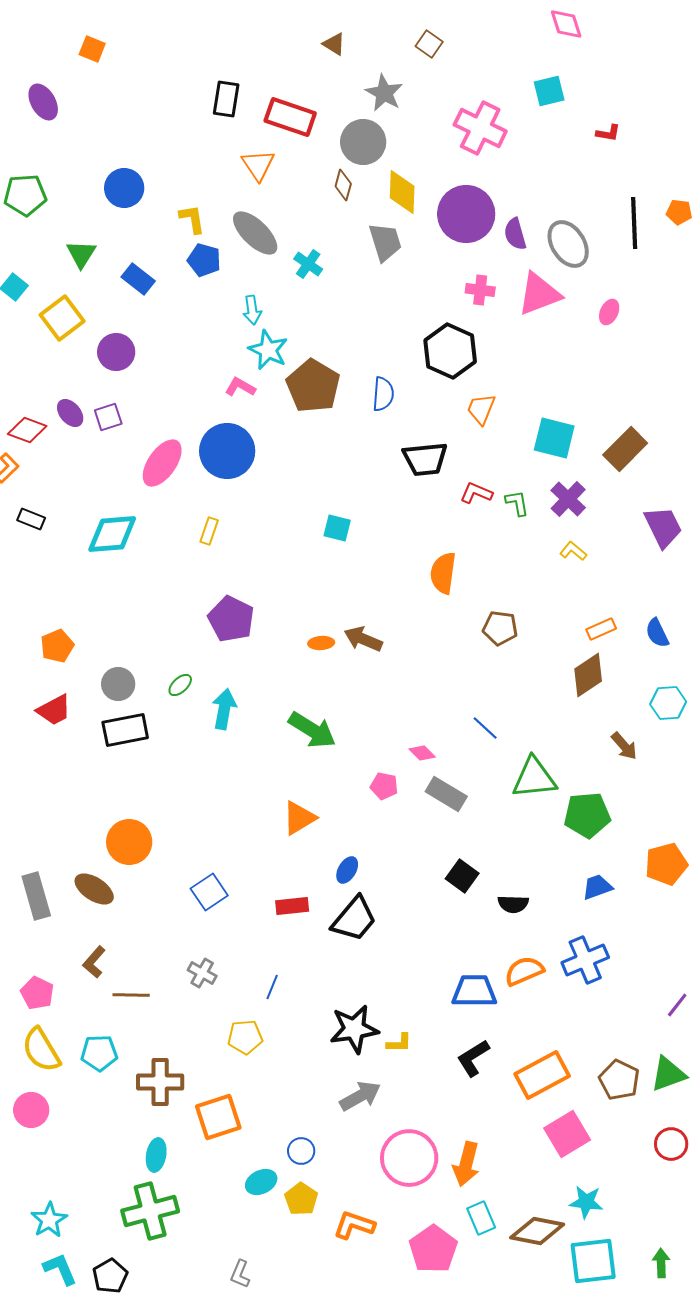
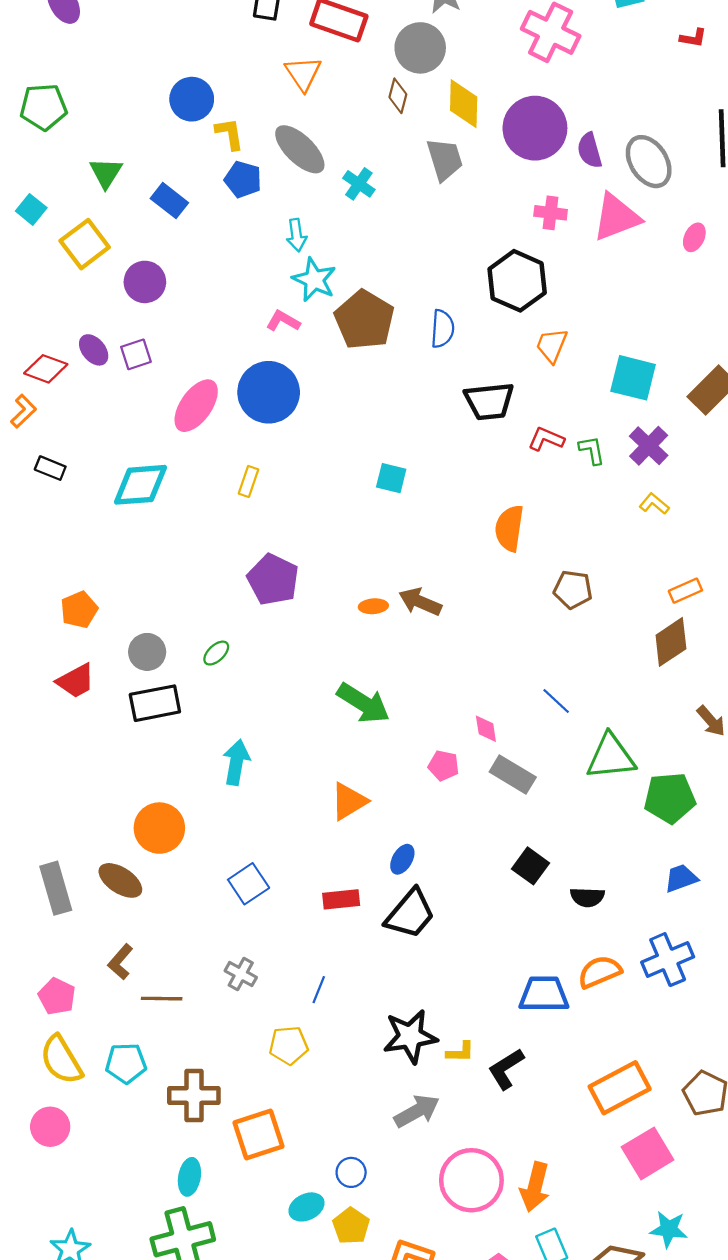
blue circle: (124, 188) -> (192, 99), moved
cyan arrow: (224, 709) -> (236, 762), moved
pink diamond: (422, 753) -> (486, 729), turned 36
black L-shape: (473, 1058) -> (506, 1069), moved

